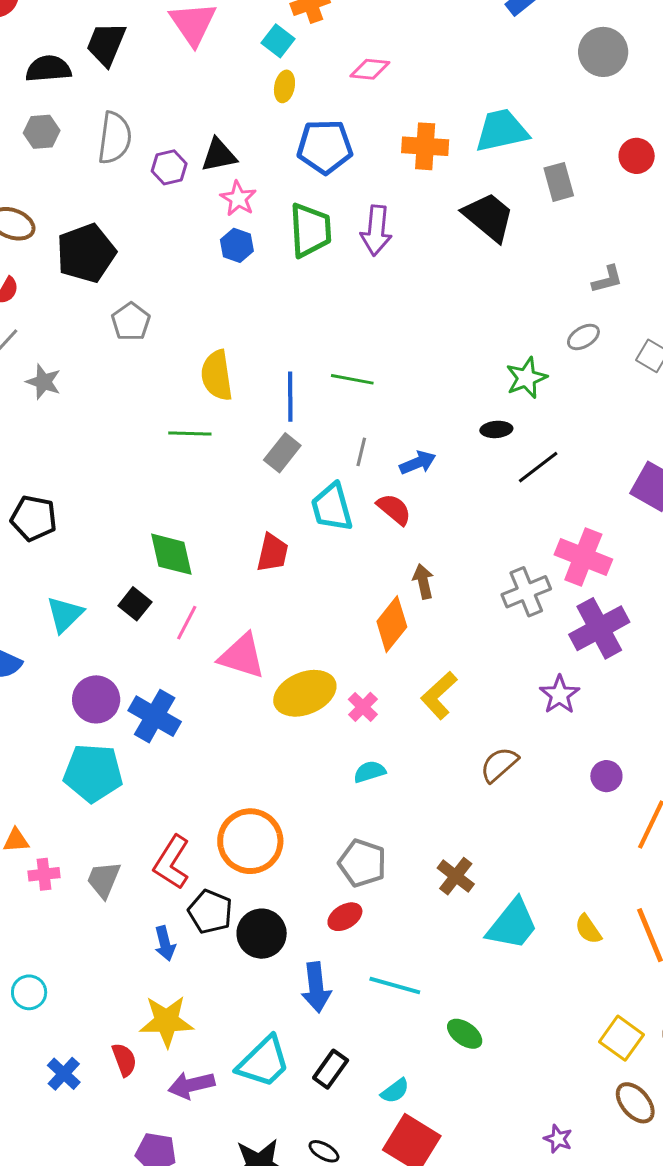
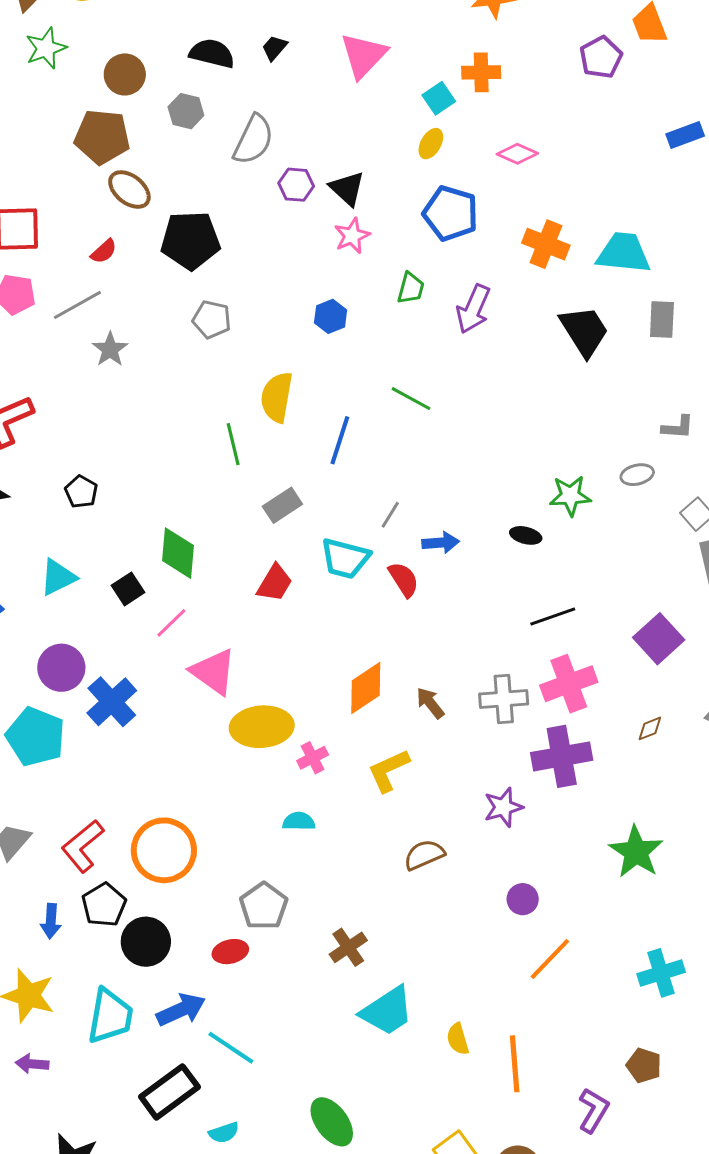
black trapezoid: (106, 44) -> (275, 48), size x0.6
black triangle: (219, 155) -> (347, 188), turned 36
green trapezoid: (310, 230) -> (411, 288), size x0.6
blue hexagon: (237, 245) -> (331, 316), moved
gray pentagon: (131, 322) -> (212, 319), turned 30
green line: (352, 379) -> (411, 399), moved
green line: (190, 434) -> (233, 444), turned 57
gray rectangle: (282, 453) -> (282, 505), moved
black line: (538, 467) -> (553, 616), moved
cyan trapezoid: (332, 507) -> (345, 558), turned -78
black pentagon: (34, 518) -> (81, 492), moved, size x0.7
pink cross: (583, 557) -> (569, 684), turned 30
brown arrow: (423, 581) -> (430, 703), moved, turned -44
cyan line: (395, 985) -> (231, 1048), moved
blue arrow: (316, 987) -> (181, 1010), turned -126
green ellipse: (465, 1034) -> (332, 1122), moved, size x1.4
cyan trapezoid: (264, 1062) -> (110, 1016), moved, turned -54
black rectangle: (331, 1069) -> (169, 1092), size x1.5
purple arrow: (191, 1085) -> (32, 1064), size x0.7

